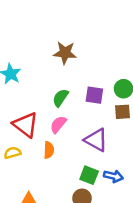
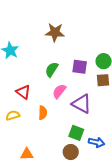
pink semicircle: (58, 124) -> (59, 91), moved
red triangle: (26, 125) -> (23, 92), size x0.7
blue arrow: (113, 176) -> (96, 142), moved

